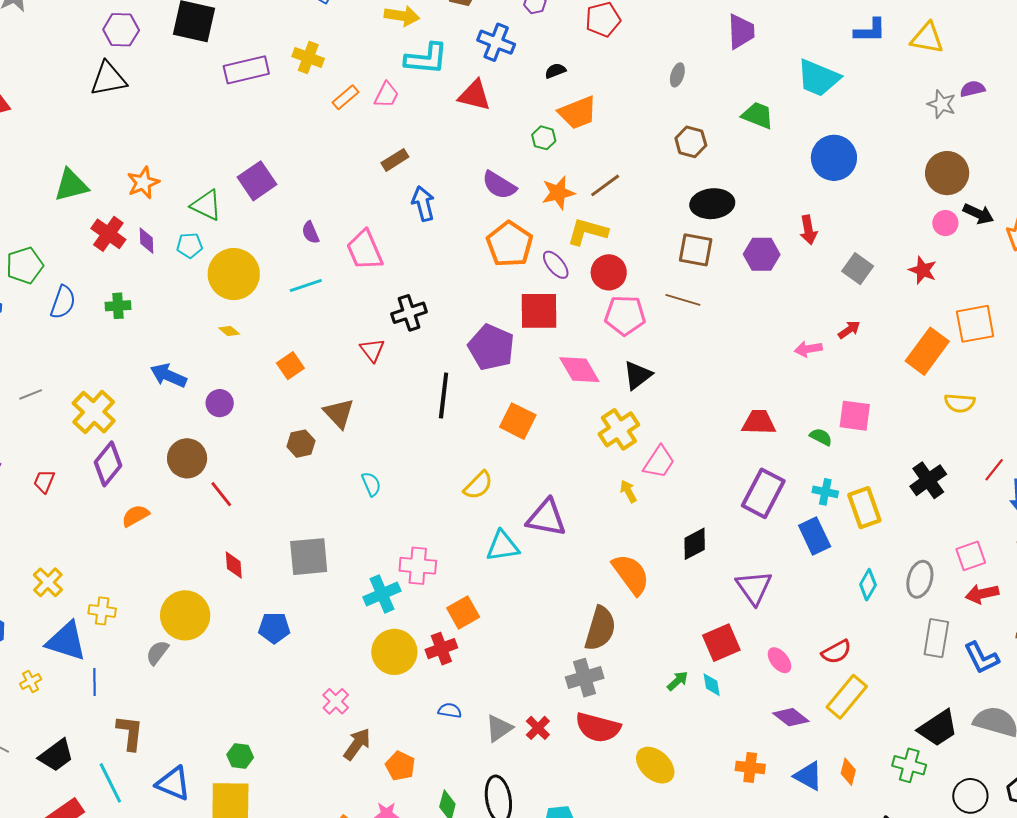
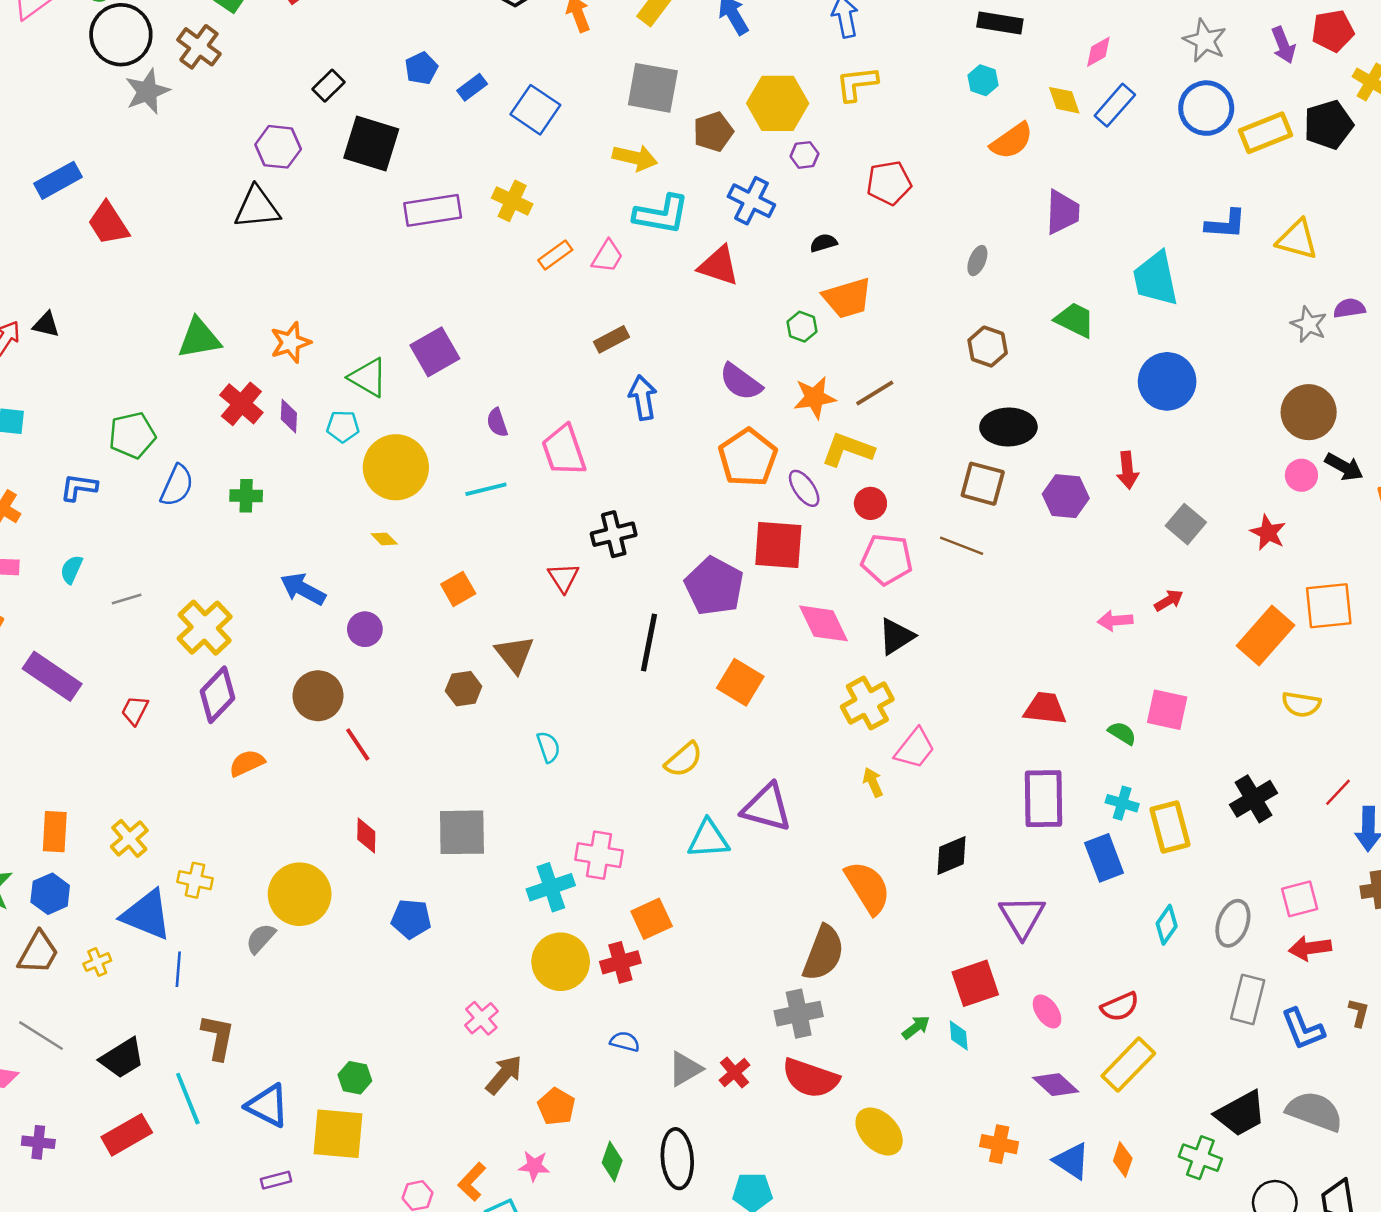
cyan trapezoid: (818, 78) -> (1156, 279), turned 51
red circle: (609, 272) -> (870, 503), size x0.7
purple rectangle: (763, 493) -> (1044, 799), turned -33

